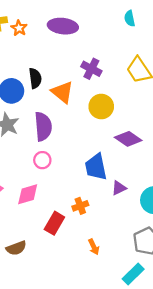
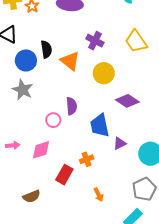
purple semicircle: (43, 127) -> (72, 106), moved, size x0.7

